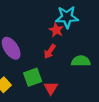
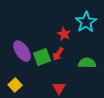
cyan star: (67, 17) -> (86, 22), moved, turned -30
green square: (33, 77) -> (42, 57), moved

